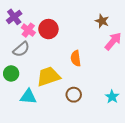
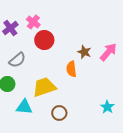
brown star: (102, 21) -> (84, 52), moved
pink cross: (28, 30) -> (33, 22), moved
brown circle: (74, 95) -> (59, 113), moved

